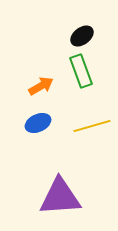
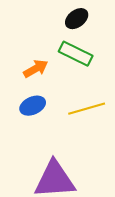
green rectangle: (81, 71) -> (76, 54), turned -44

